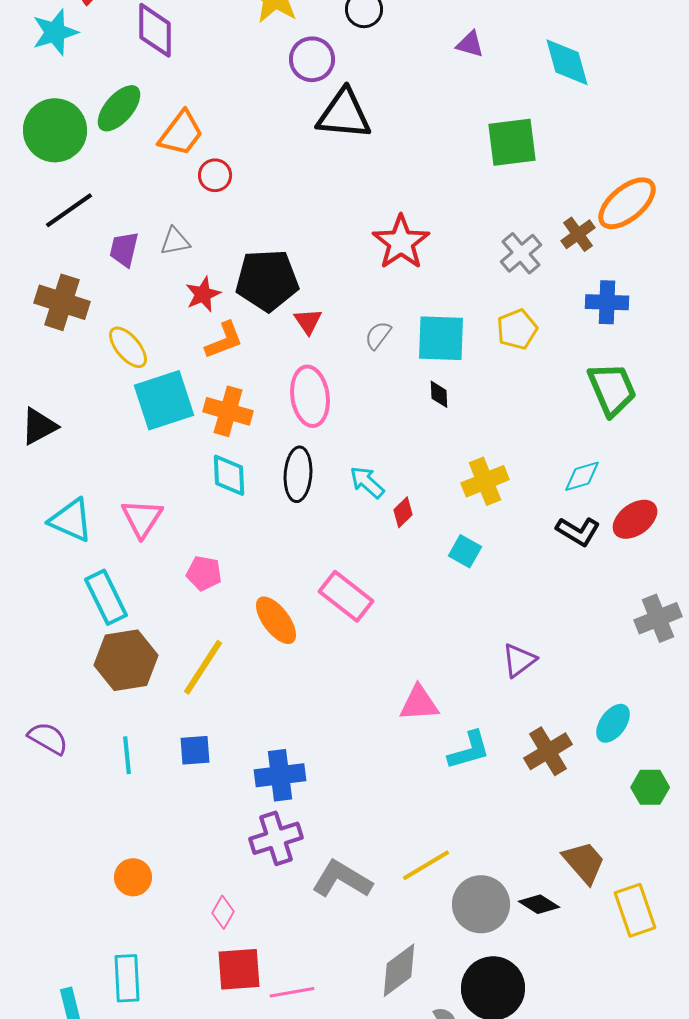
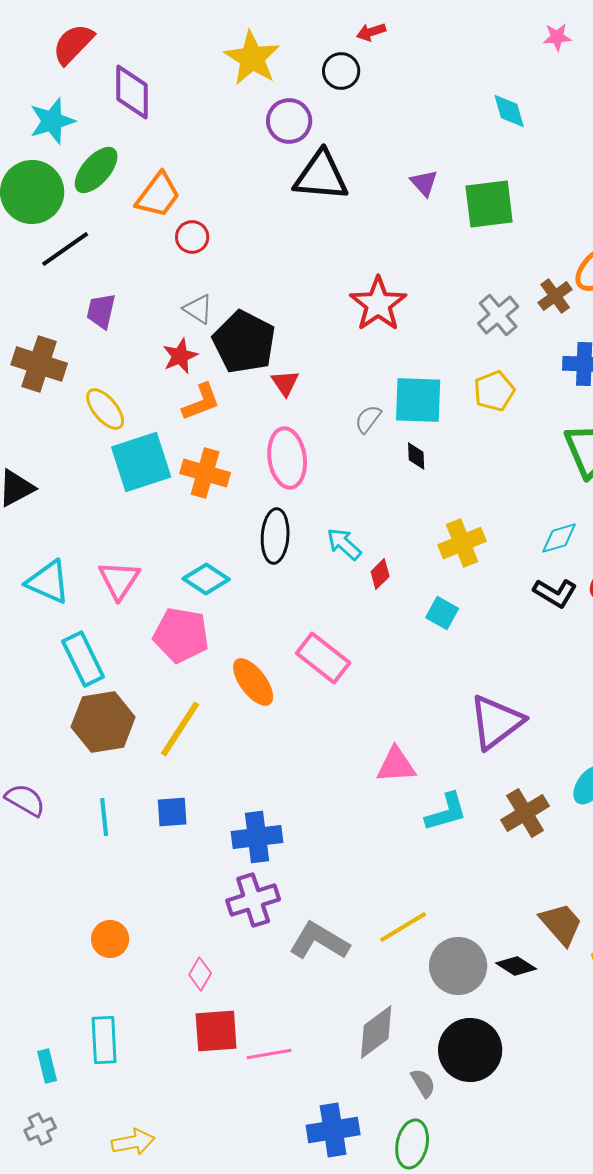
cyan star: (55, 32) -> (52, 121), moved
purple triangle: (470, 44) -> (424, 183), moved, turned 32
cyan diamond: (567, 62) -> (509, 111), moved, size x0.7
black line: (69, 210) -> (65, 249), moved
gray triangle: (175, 241) -> (198, 309), moved, turned 44
black pentagon: (267, 280) -> (244, 342), turned 30
gray semicircle: (378, 335) -> (368, 419), moved
cyan diamond: (229, 475) -> (206, 579), moved, turned -54
pink pentagon: (204, 573) -> (181, 635), size x1.6
purple triangle: (519, 660) -> (496, 722), size x1.6

